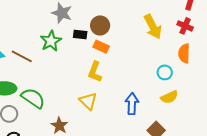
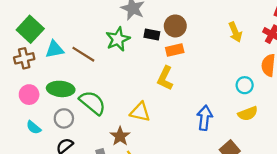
yellow arrow: (153, 27) -> (235, 32), size x0.7
orange rectangle: (101, 47) -> (175, 50), turned -42
yellow triangle: (88, 101) -> (140, 112), moved, turned -36

